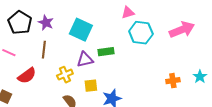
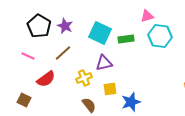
brown line: (44, 50) -> (63, 53), turned 42
green rectangle: (106, 52) -> (126, 39), moved

